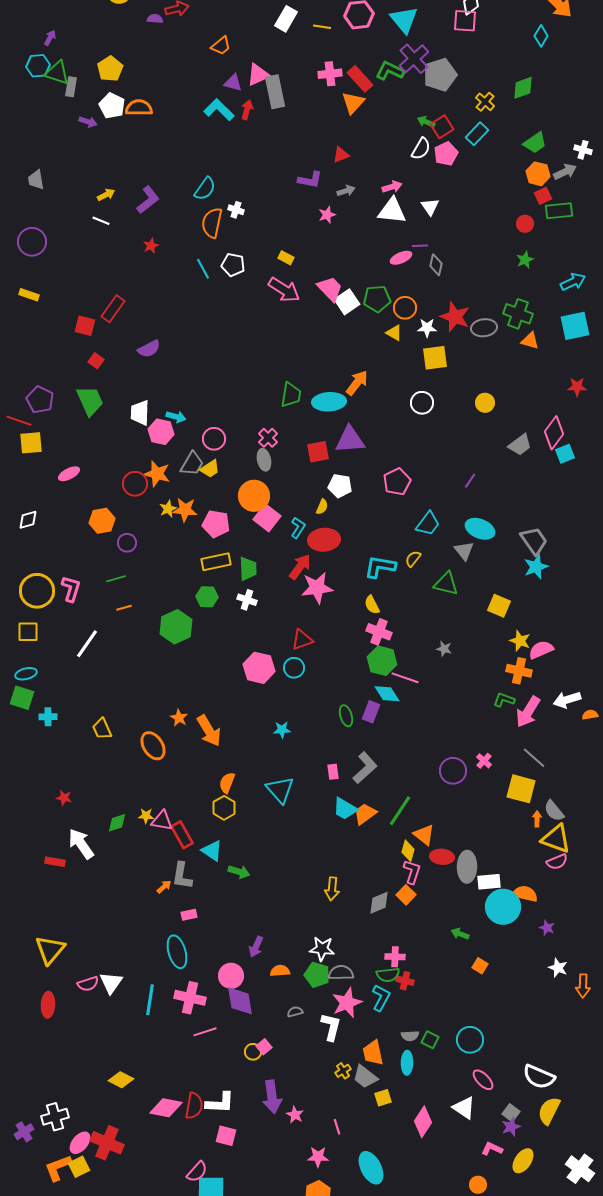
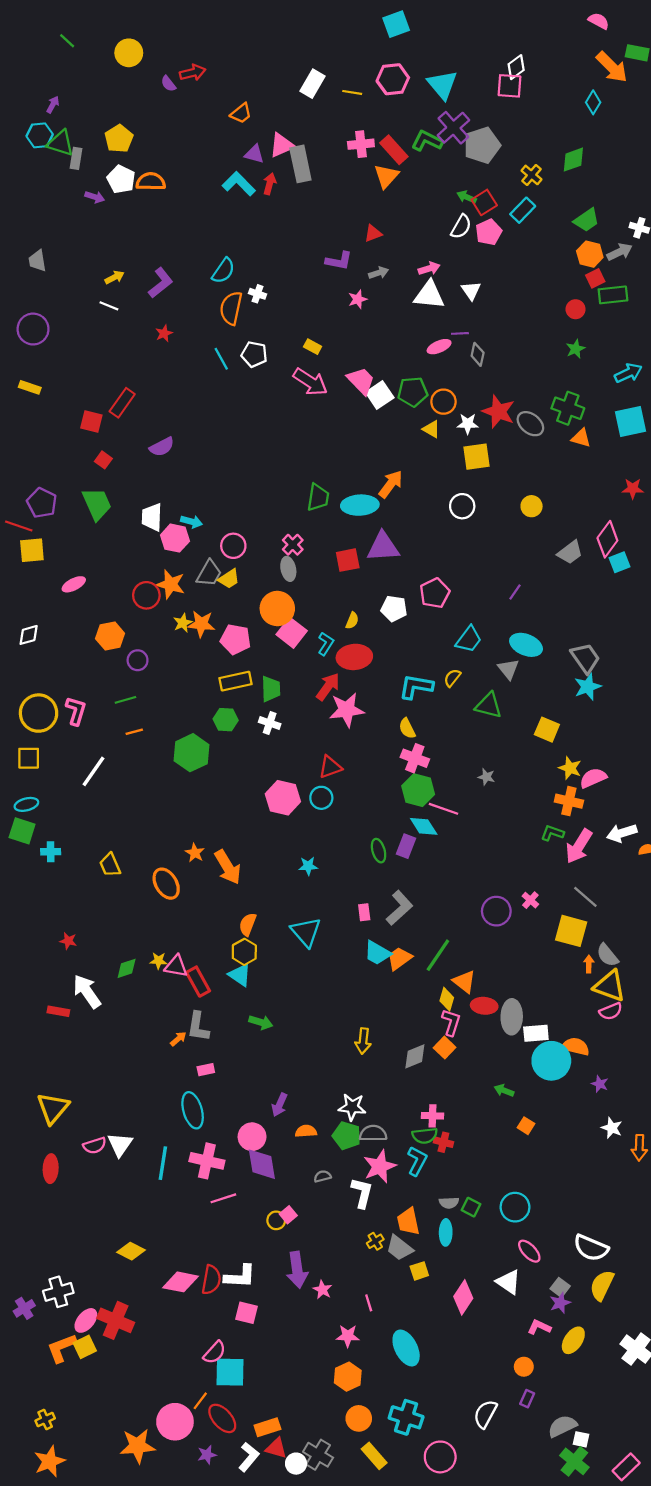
purple semicircle: (155, 19) -> (168, 84), turned -133
gray ellipse: (484, 328) -> (530, 424), turned 45
white pentagon: (340, 486) -> (394, 609), moved
cyan triangle: (212, 851) -> (240, 975), moved

